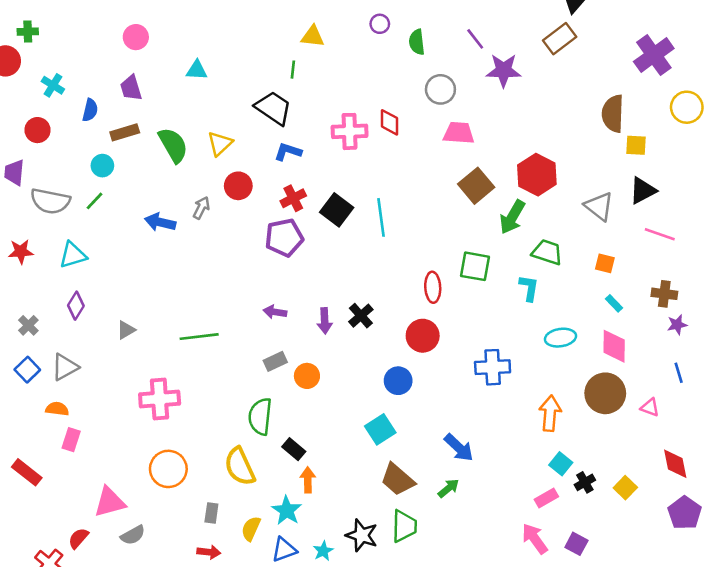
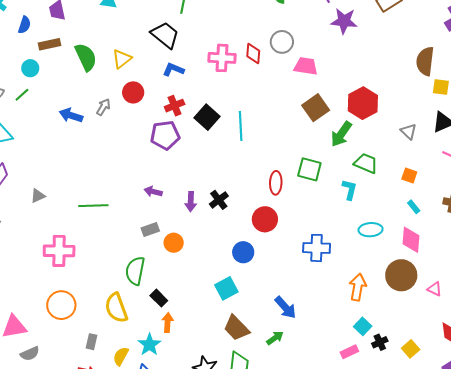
gray circle: (440, 89) -> (282, 42), moved
gray triangle: (599, 206) -> (409, 131), size x0.7

